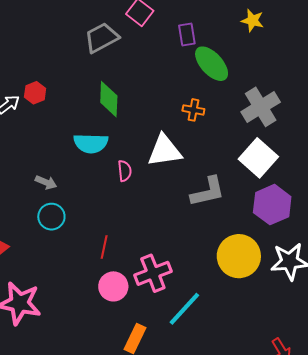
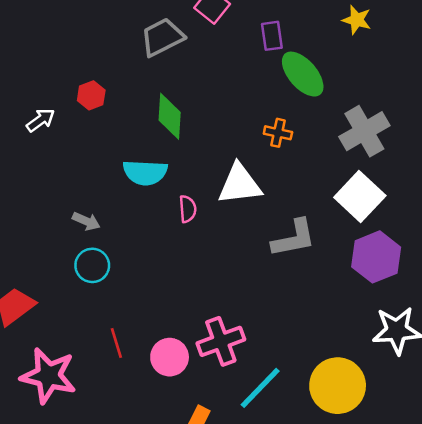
red hexagon: (35, 93) -> (91, 95), moved
red line: (104, 247) -> (116, 343), moved, turned -30
yellow circle: (239, 256) -> (338, 386), moved

